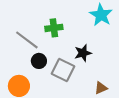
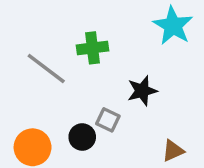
black circle: (39, 61) -> (82, 137), moved
gray square: (63, 70) -> (108, 120), size x0.6

